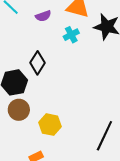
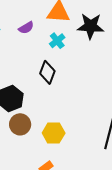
black diamond: (38, 63) -> (47, 72), moved

